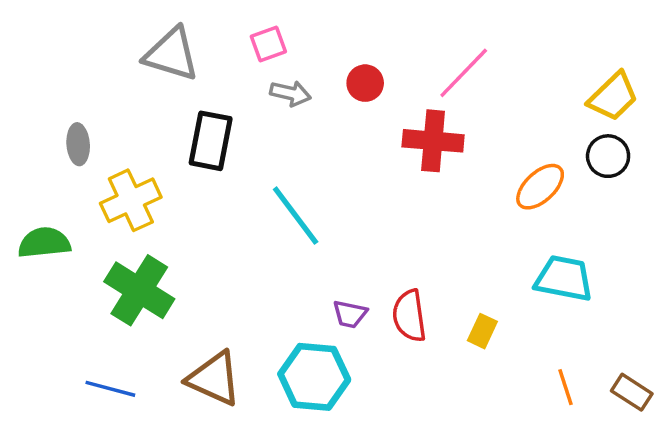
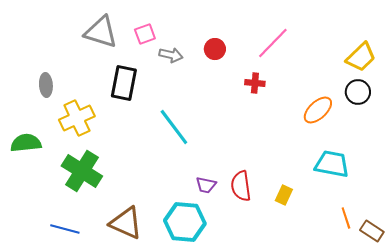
pink square: (268, 44) -> (145, 34), moved
red cross: (433, 141) -> (255, 83), size x0.6
orange line: (566, 387) -> (346, 218), moved

